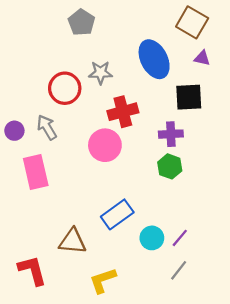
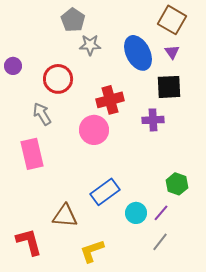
purple triangle: (202, 58) -> (172, 52), moved, turned 42
gray star: (100, 73) -> (90, 45), moved
purple circle: (14, 131) -> (13, 66), moved
green hexagon: (170, 166) -> (177, 184), moved

